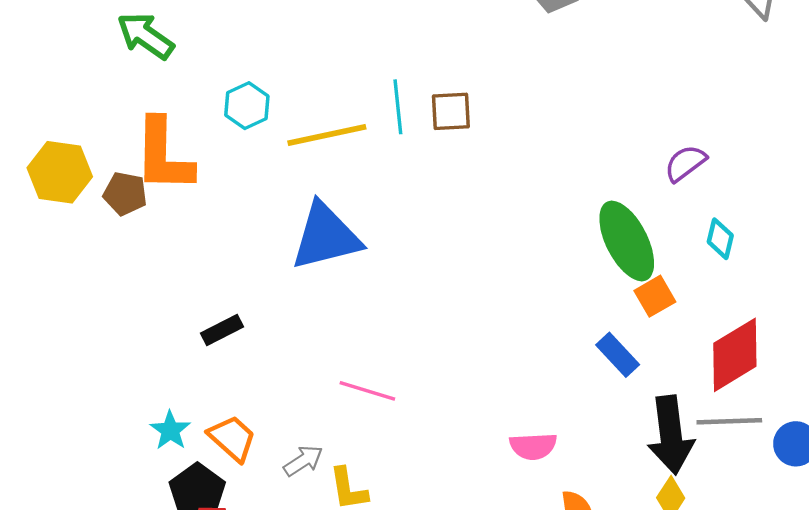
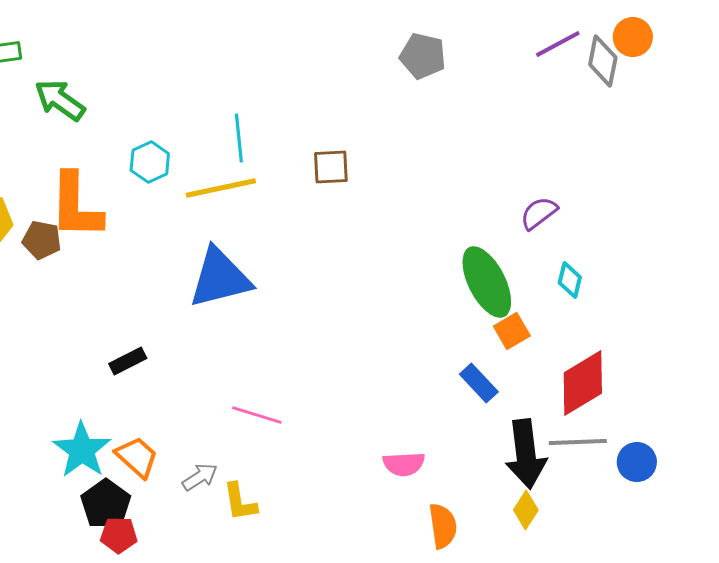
cyan line: (398, 107) -> (239, 138), moved
cyan star: (170, 430) -> (82, 450), size x1.6

